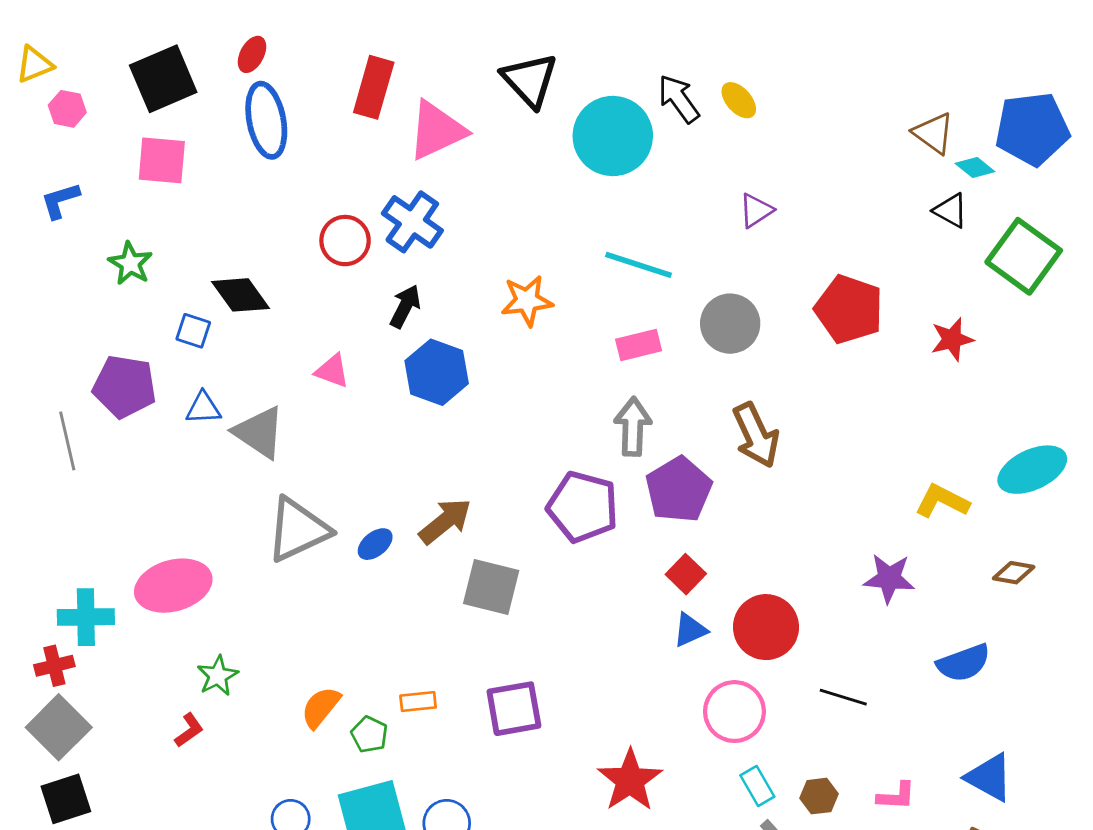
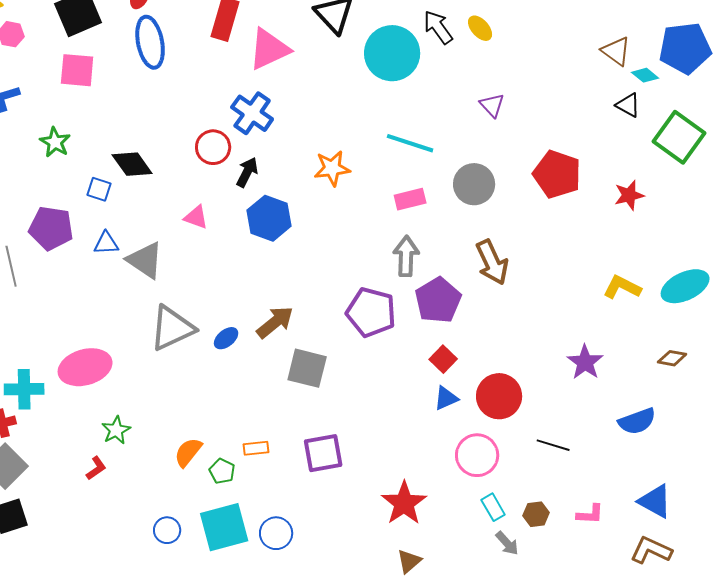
purple triangle: (756, 210) -> (492, 105), turned -40
red circle: (345, 241) -> (213, 147), moved
yellow L-shape: (942, 501) -> (622, 287), moved
purple star: (889, 578) -> (585, 362), turned 30

